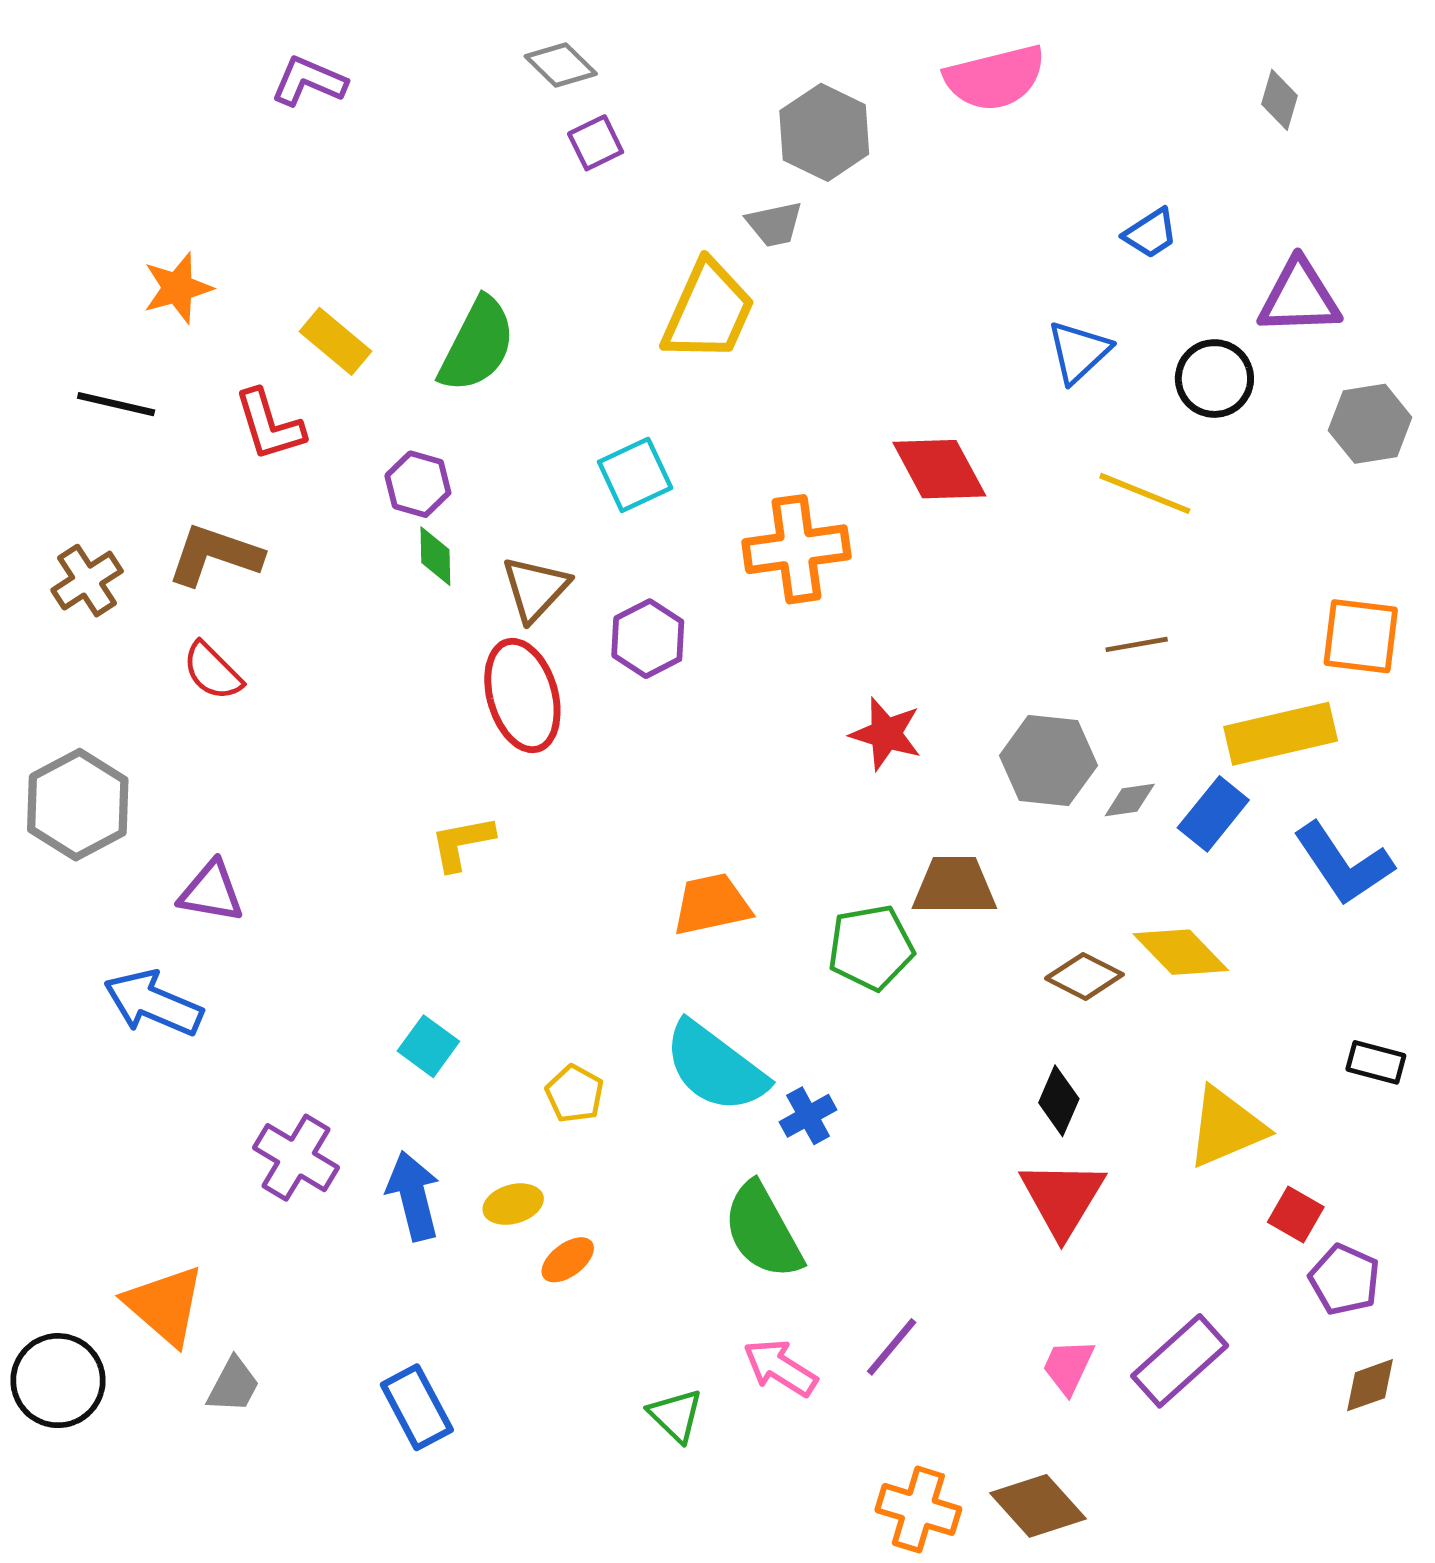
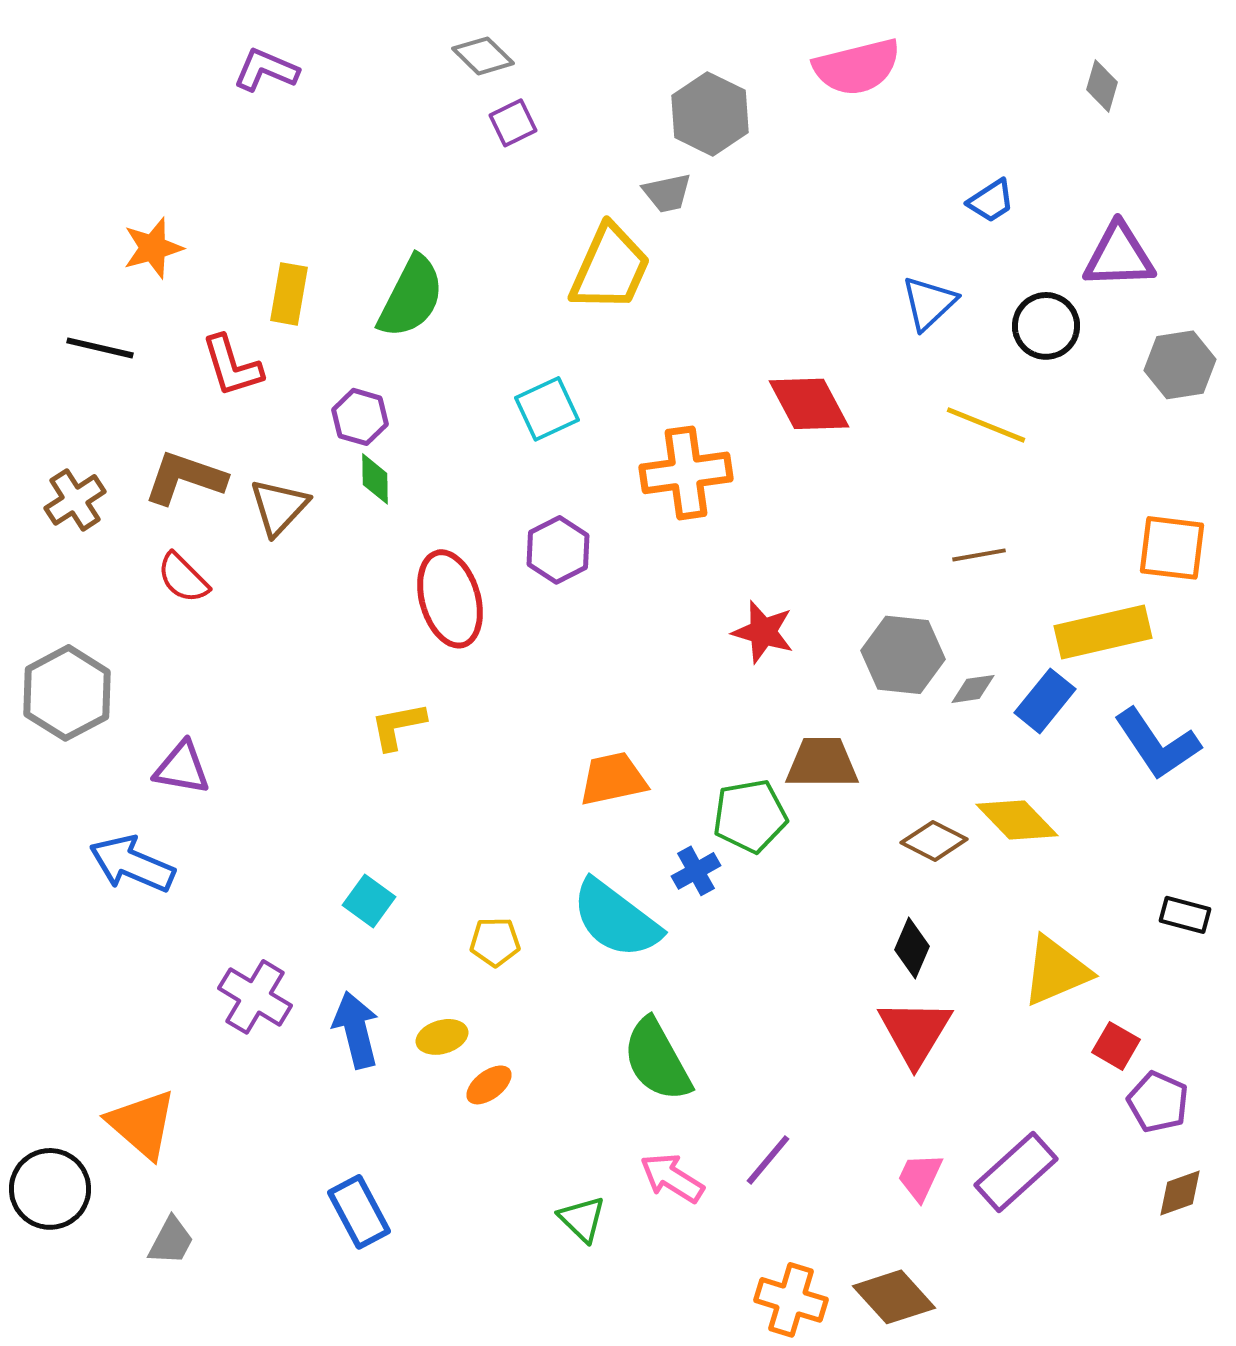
yellow rectangle: (335, 341) -> (289, 294), turned 60
brown triangle: (535, 589) -> (279, 507), moved
yellow pentagon: (575, 1094) -> (495, 942), turned -30
blue cross: (808, 1116) -> (696, 871), moved
gray trapezoid: (233, 1385) -> (171, 1241), moved

